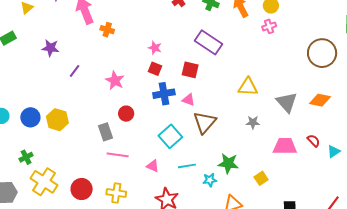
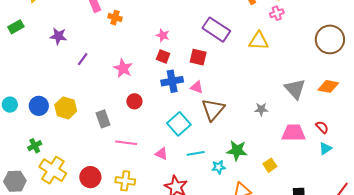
yellow triangle: (248, 87) -> (259, 41), moved
gray rectangle: (105, 132) -> (103, 119), moved
cyan triangle: (334, 151) -> (325, 148), moved

